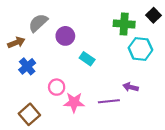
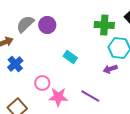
purple circle: (65, 36) -> (47, 25), moved
purple arrow: (131, 87) -> (110, 69), moved, turned -32
purple line: (109, 101) -> (90, 96), turned 36

